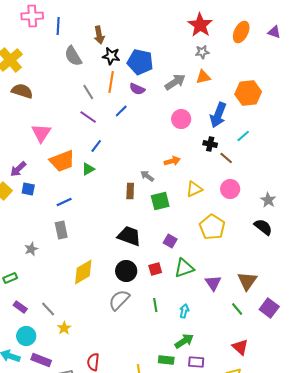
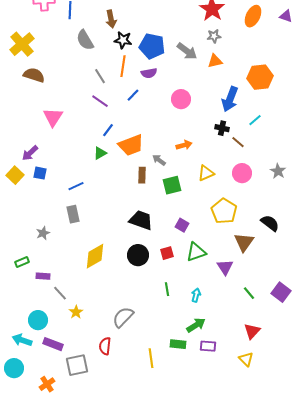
gray arrow: (175, 82) -> (187, 51), moved, turned 70
purple semicircle: (137, 89) -> (149, 73), turned -35
pink circle: (181, 119) -> (181, 99), moved
orange trapezoid: (62, 161) -> (131, 145), moved
gray star: (268, 200) -> (278, 171), moved
black semicircle: (263, 227) -> (270, 223), moved
brown triangle: (247, 281) -> (244, 242), moved
gray semicircle: (119, 300) -> (123, 317), moved
purple rectangle: (20, 307) -> (43, 276), moved, turned -32
red triangle: (240, 347) -> (252, 331), turned 30

